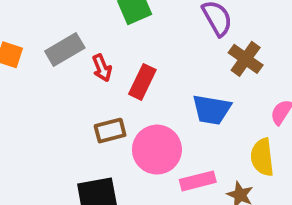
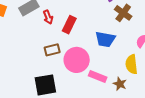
pink rectangle: (198, 181) -> (98, 76), turned 36

